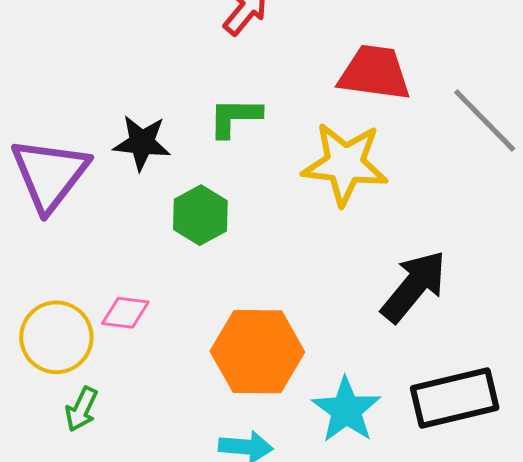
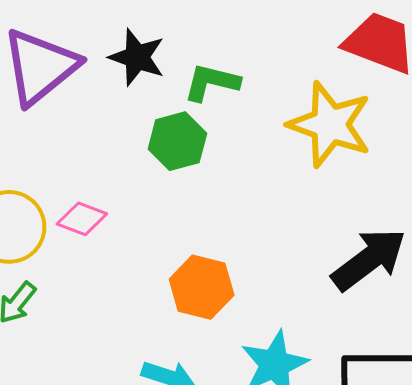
green L-shape: (235, 117) -> (212, 82), moved
orange hexagon: (257, 352) -> (202, 287), size x0.7

